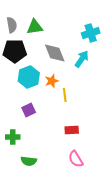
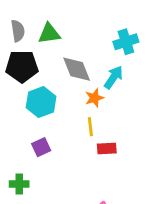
orange star: (52, 81) -> (94, 98), moved
red rectangle: (72, 130) -> (107, 148), moved

